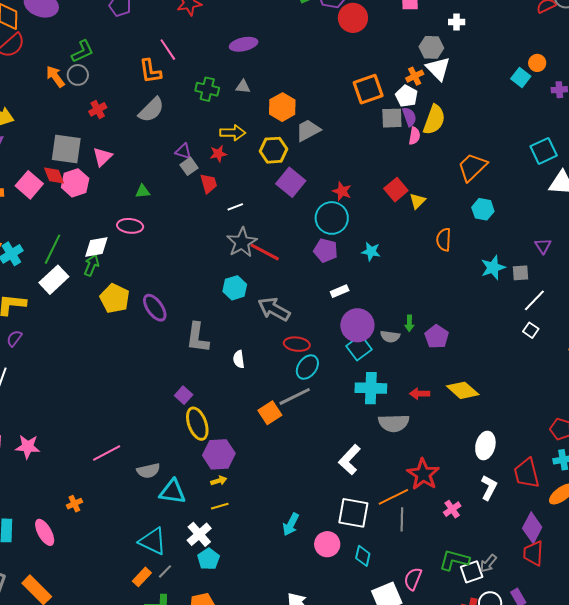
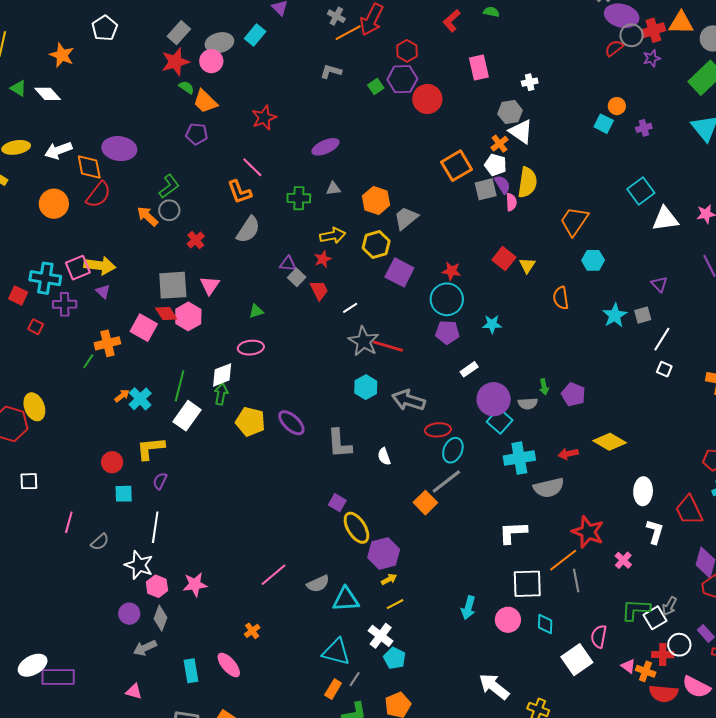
white L-shape: (350, 460) -> (513, 532), turned 56

